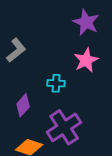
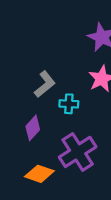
gray L-shape: (16, 50) -> (45, 84), moved

